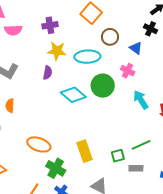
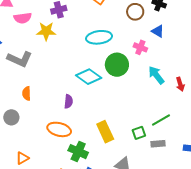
brown circle: (110, 37) -> (135, 12), moved
blue triangle: (136, 48) -> (158, 31), moved
yellow star: (57, 51) -> (46, 31), moved
purple semicircle: (48, 73) -> (68, 101), moved

